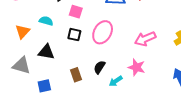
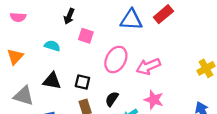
orange triangle: (22, 32) -> (15, 57), moved
black square: (74, 35) -> (82, 82), moved
pink arrow: (145, 39) -> (148, 66), moved

